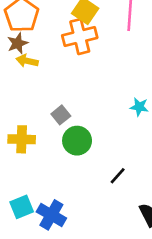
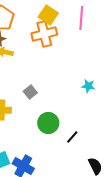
green circle: (77, 141) -> (48, 123), moved

